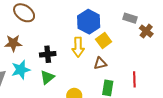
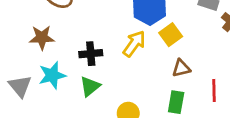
yellow arrow: (78, 47) -> (134, 44), turned -144
brown triangle: (100, 63) -> (181, 68), moved

